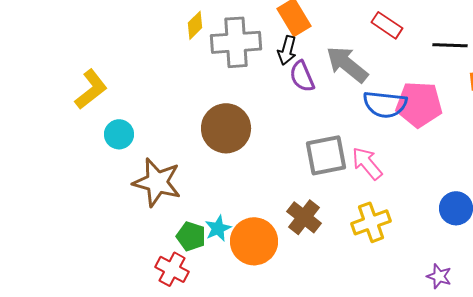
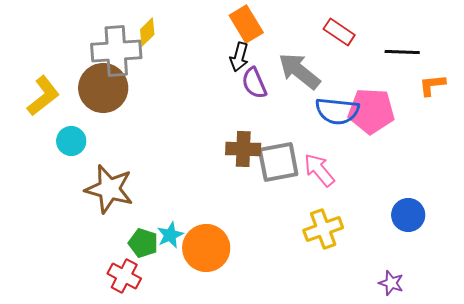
gray cross: (236, 42) -> (116, 51), moved
brown circle: (226, 128) -> (103, 88), moved
brown cross: (304, 217) -> (243, 149), moved, turned -36

